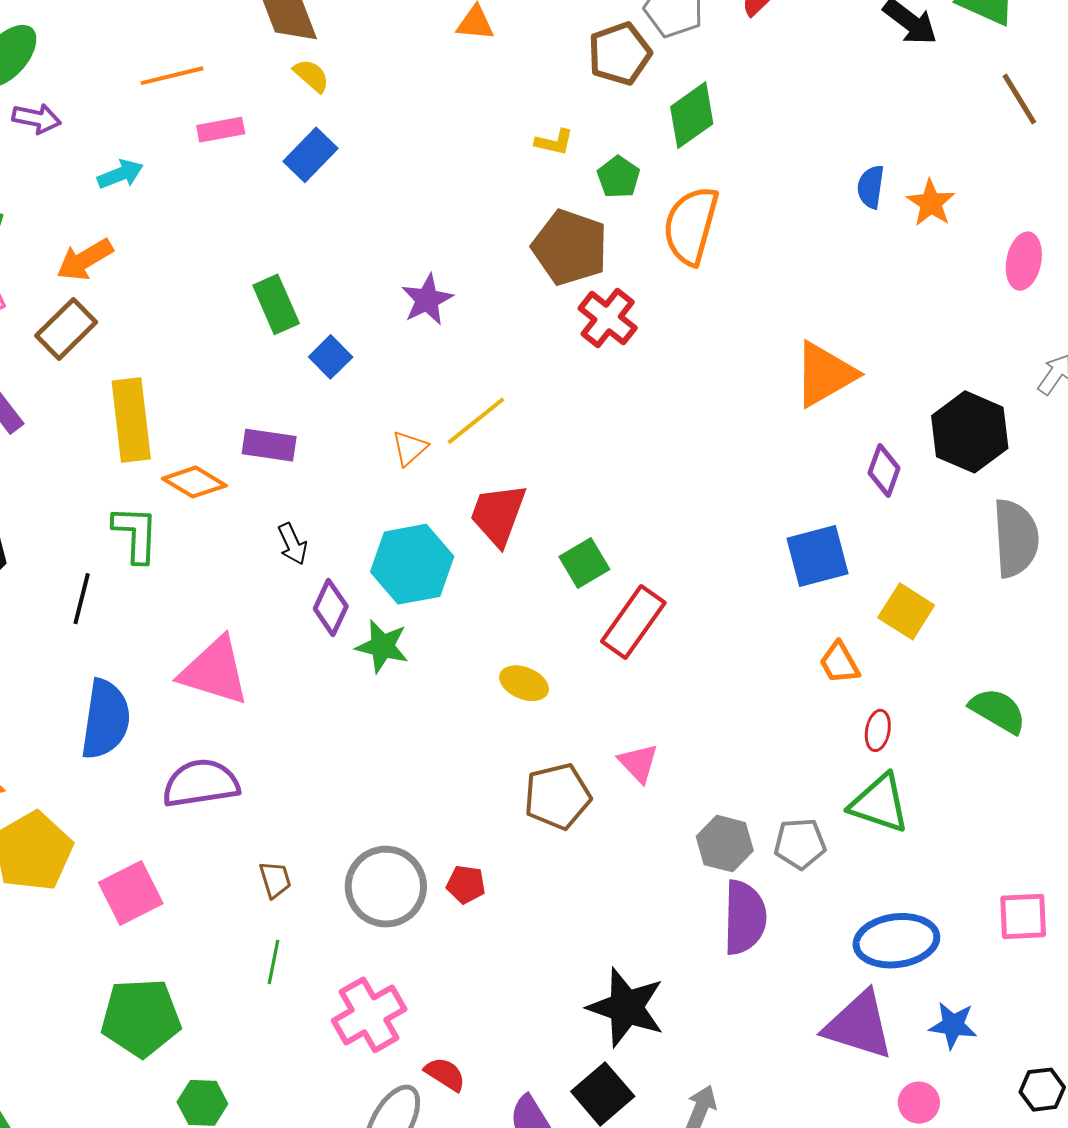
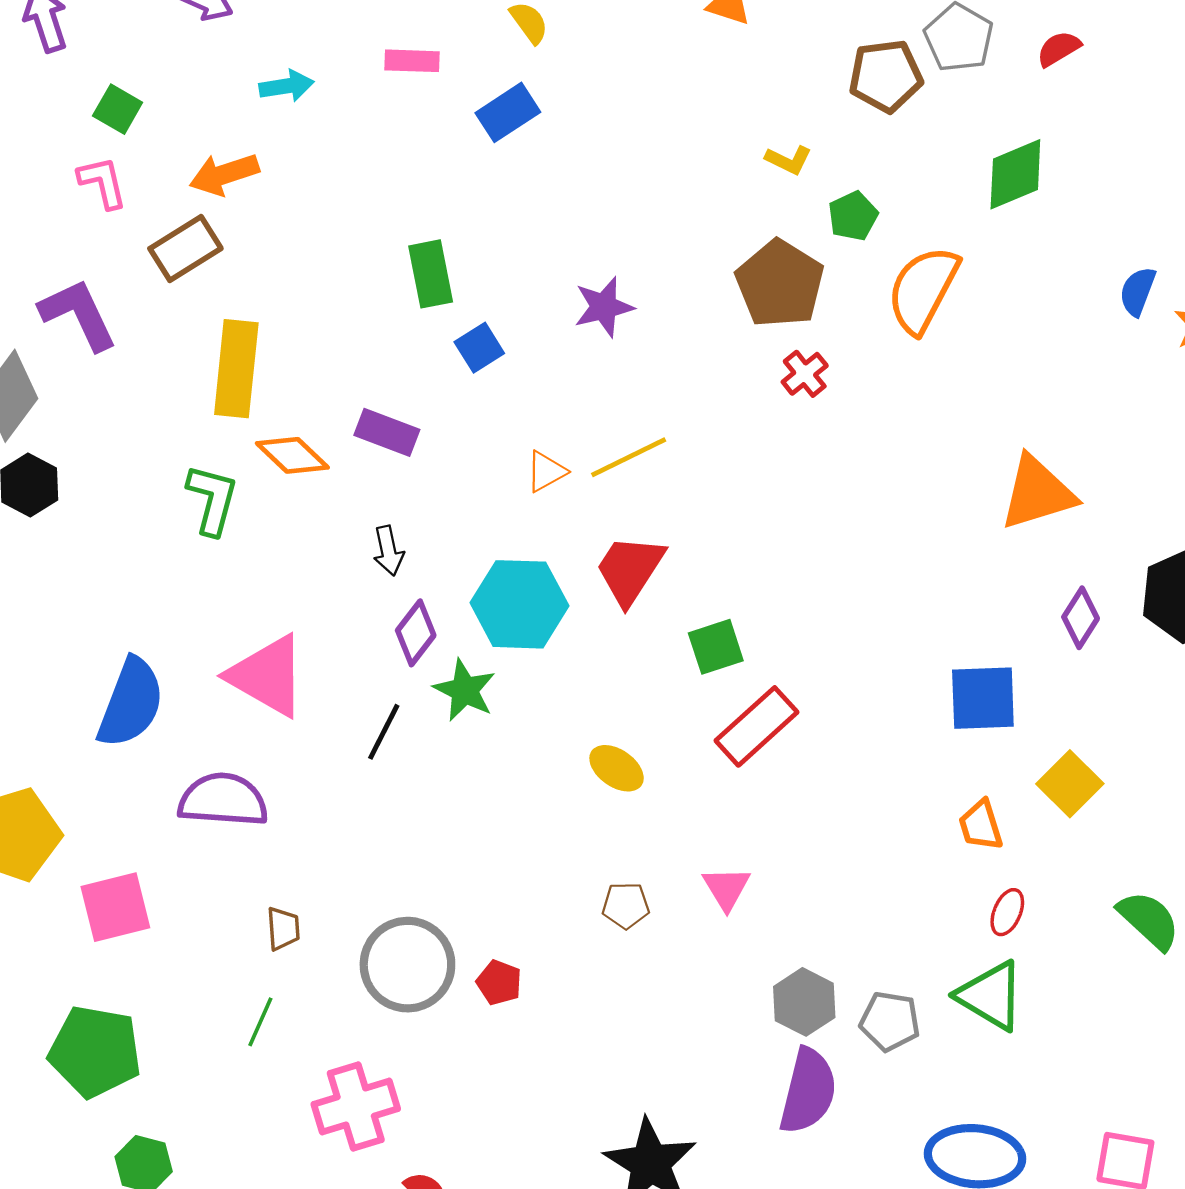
green diamond: (692, 115) -> (1015, 174), moved
red cross: (608, 318) -> (805, 374), size x0.7
black line: (82, 599) -> (384, 732), moved
brown pentagon: (557, 796) -> (626, 905), size x0.6

